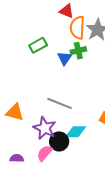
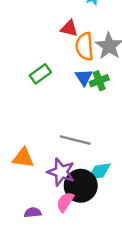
green cross: (78, 51) -> (99, 81), moved
blue triangle: (65, 58) -> (84, 77), moved
black circle: (59, 141) -> (81, 186), size x1.4

